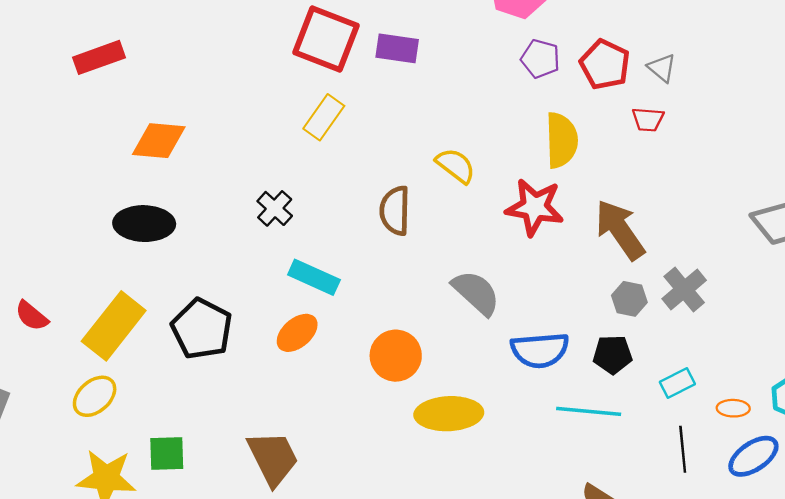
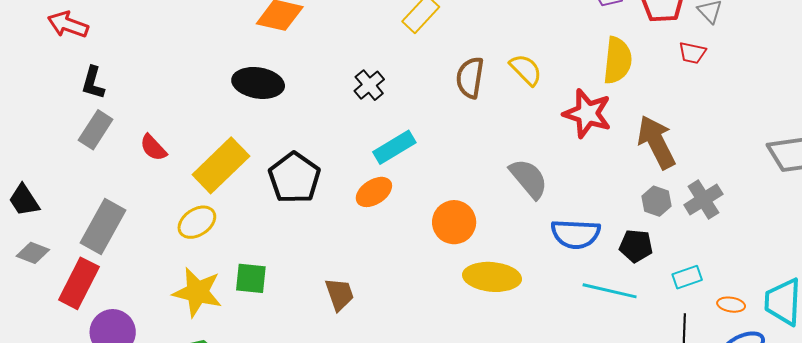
brown semicircle: (395, 211) -> (470, 78), moved
cyan rectangle: (314, 277) -> (394, 147), turned -63
brown trapezoid: (273, 458) -> (340, 294), size x0.7

